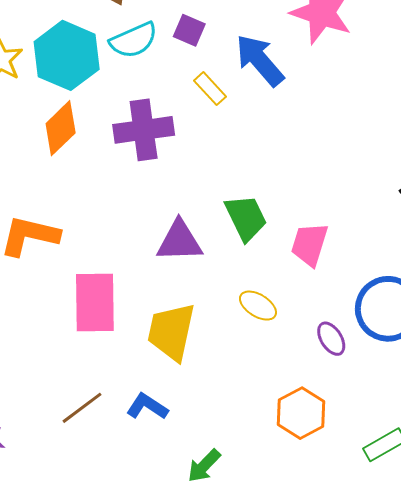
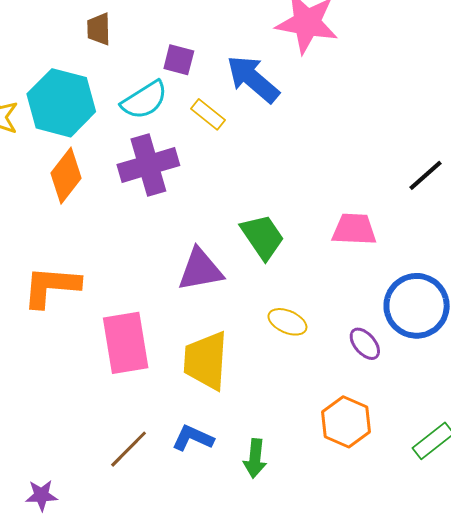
cyan semicircle: (134, 40) -> (144, 100), moved
pink trapezoid: (309, 244) -> (354, 229), moved, turned 84
green arrow: (204, 466) -> (255, 458), moved, turned -30

